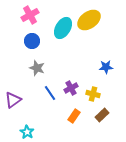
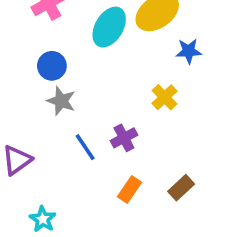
blue circle: (32, 41) -> (52, 66), moved
blue star: (106, 67) -> (189, 51), moved
yellow cross: (93, 94) -> (165, 97), moved, turned 32

